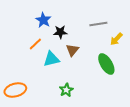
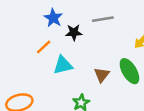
gray line: (98, 24) -> (103, 19), moved
brown triangle: (72, 50) -> (102, 75), moved

